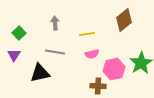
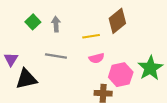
brown diamond: (124, 20) -> (117, 21), moved
green square: (19, 33) -> (33, 22), moved
black triangle: (40, 73) -> (26, 79), moved

